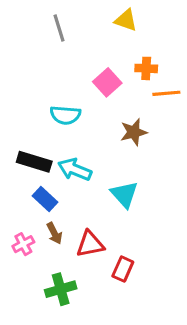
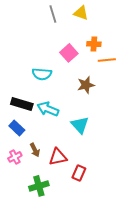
gray line: (59, 28) -> (53, 14), moved
blue rectangle: (45, 199) -> (17, 128), moved

